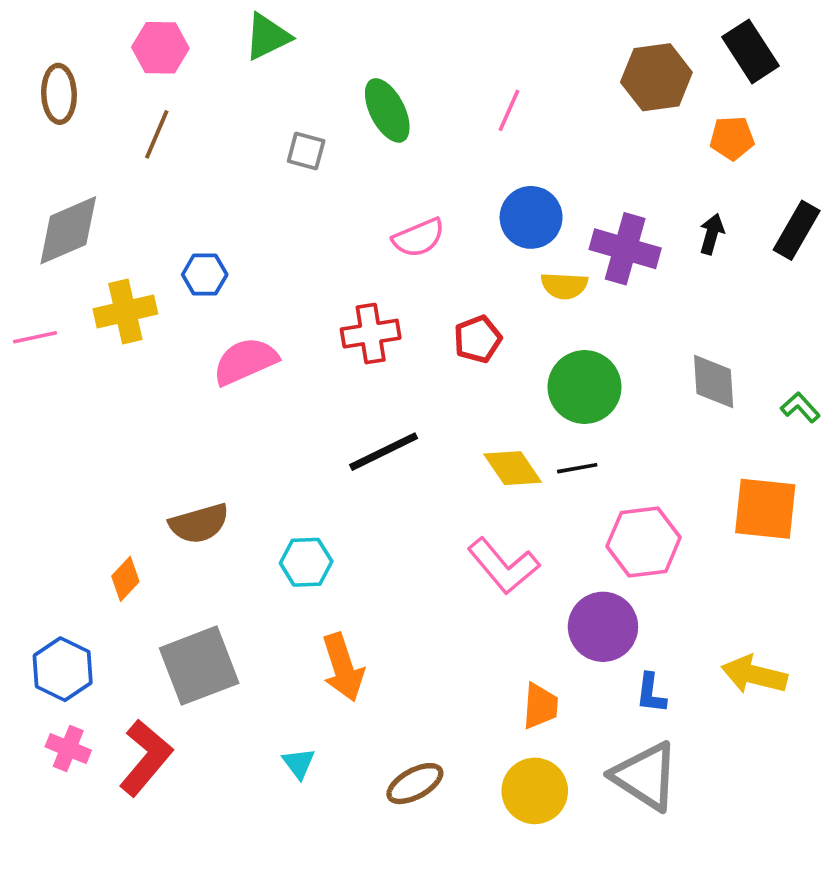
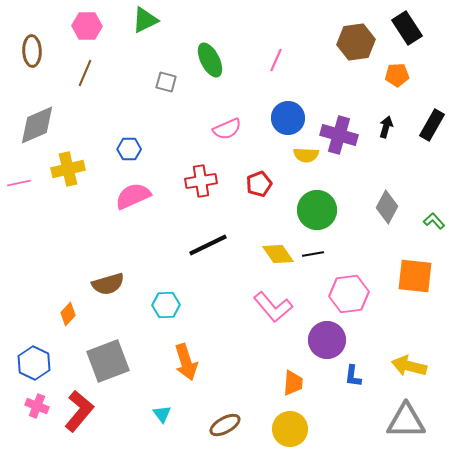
blue hexagon: (205, 275) -> (129, 149), moved
gray diamond: (714, 382) -> (387, 207), turned 32
gray triangle: (645, 776) -> (406, 421), moved, turned -33

